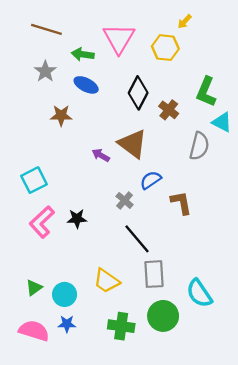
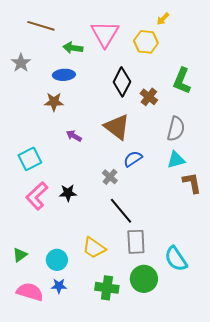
gray star: (45, 71) -> (21, 63), moved
blue ellipse: (86, 85) -> (64, 75), moved, turned -30
cyan triangle: (222, 122) -> (176, 160), moved, turned -42
purple arrow: (101, 155) -> (74, 136), moved
brown L-shape: (181, 203) -> (192, 183), moved
green triangle: (34, 288) -> (20, 255), moved

